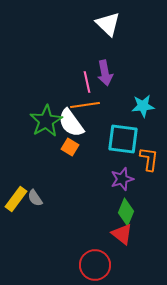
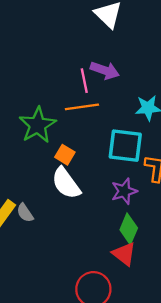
purple arrow: (105, 73) -> (105, 70), turned -60
white semicircle: (71, 123) -> (66, 183), moved

